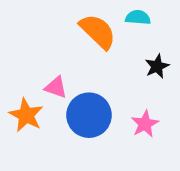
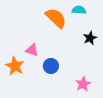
blue circle: (89, 115) -> (51, 66), size x0.6
pink star: (145, 124) -> (83, 84), moved

